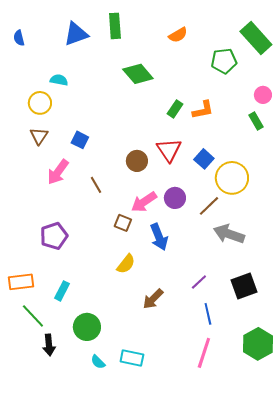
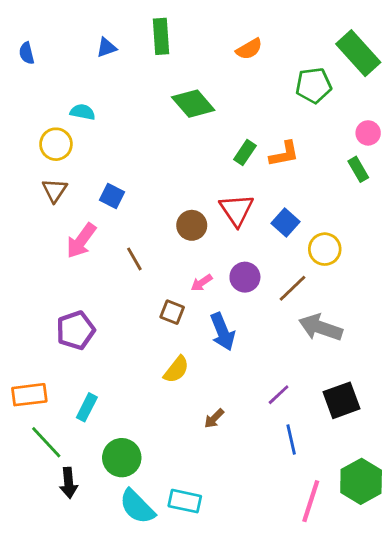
blue triangle: (76, 34) -> (106, 48), size x0.6
yellow circle: (232, 178) -> (325, 249), size x0.7
pink arrow: (144, 202) -> (202, 283), size x0.6
brown arrow: (153, 299) -> (214, 418), size x0.7
pink line: (204, 353) -> (311, 501), moved
cyan semicircle: (98, 362) -> (137, 507), size x1.8

